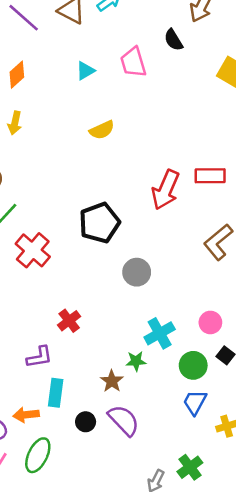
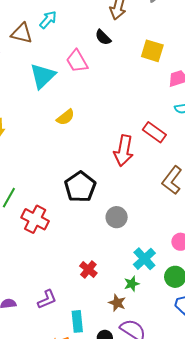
cyan triangle: (85, 71) -> (43, 76), size x1.8
red rectangle: (210, 176) -> (154, 132), turned 50
red cross: (69, 321) -> (88, 269), moved
purple L-shape: (39, 357) -> (47, 299), moved

